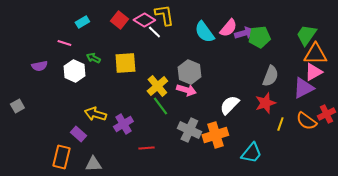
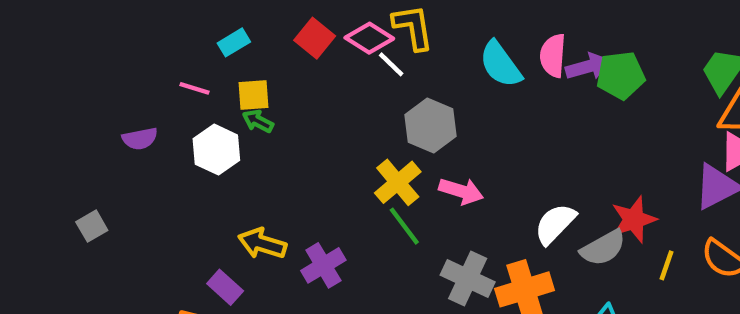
pink semicircle: (228, 28) -> (553, 56), turned 144
yellow square: (125, 63) -> (254, 95), moved, size x0.7
gray hexagon: (189, 72) -> (431, 126), moved
gray semicircle: (270, 76) -> (603, 248), moved, turned 40

